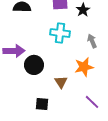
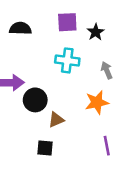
brown triangle: (61, 82) -> (56, 120), moved, turned 40
purple line: (92, 102) -> (107, 146), turned 35

